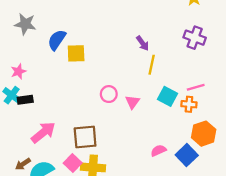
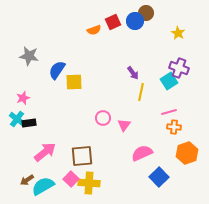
pink line: (196, 87) -> (169, 112), moved
cyan square: (167, 96) -> (169, 81), moved, turned 30
pink semicircle: (158, 151) -> (142, 153), moved, size x1.5
blue square: (187, 155) -> (159, 177), moved

